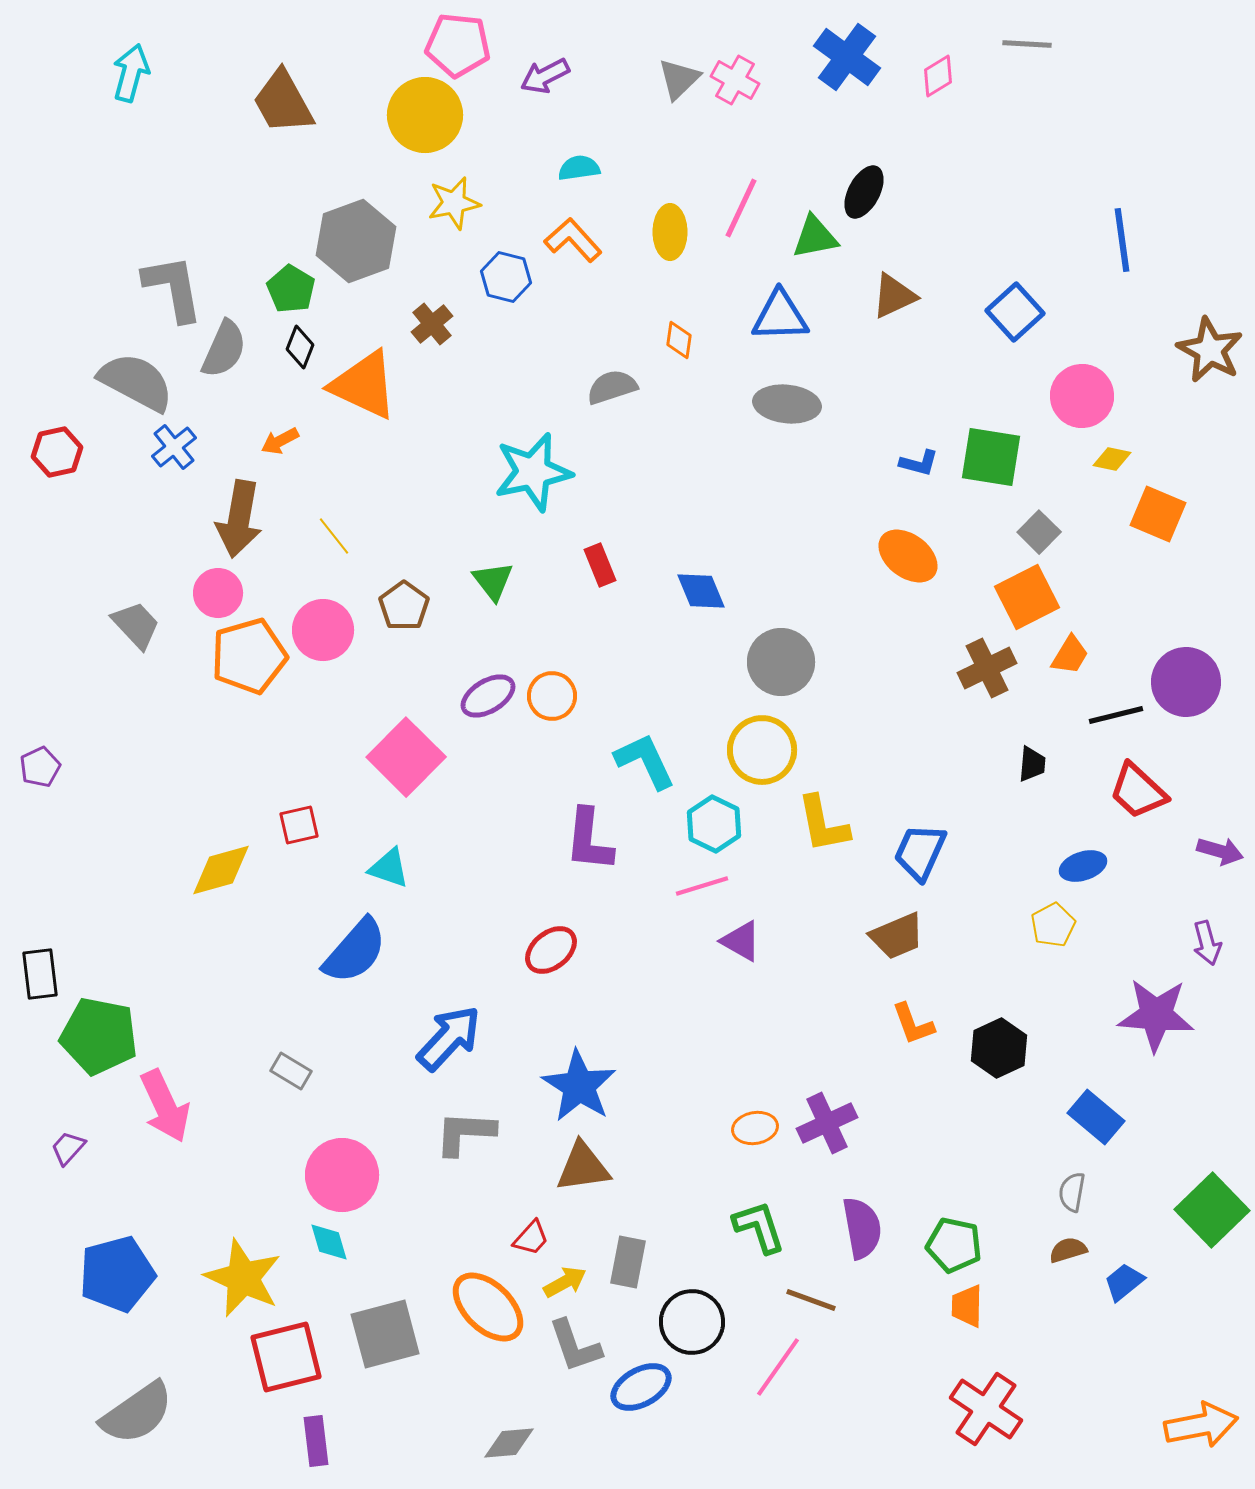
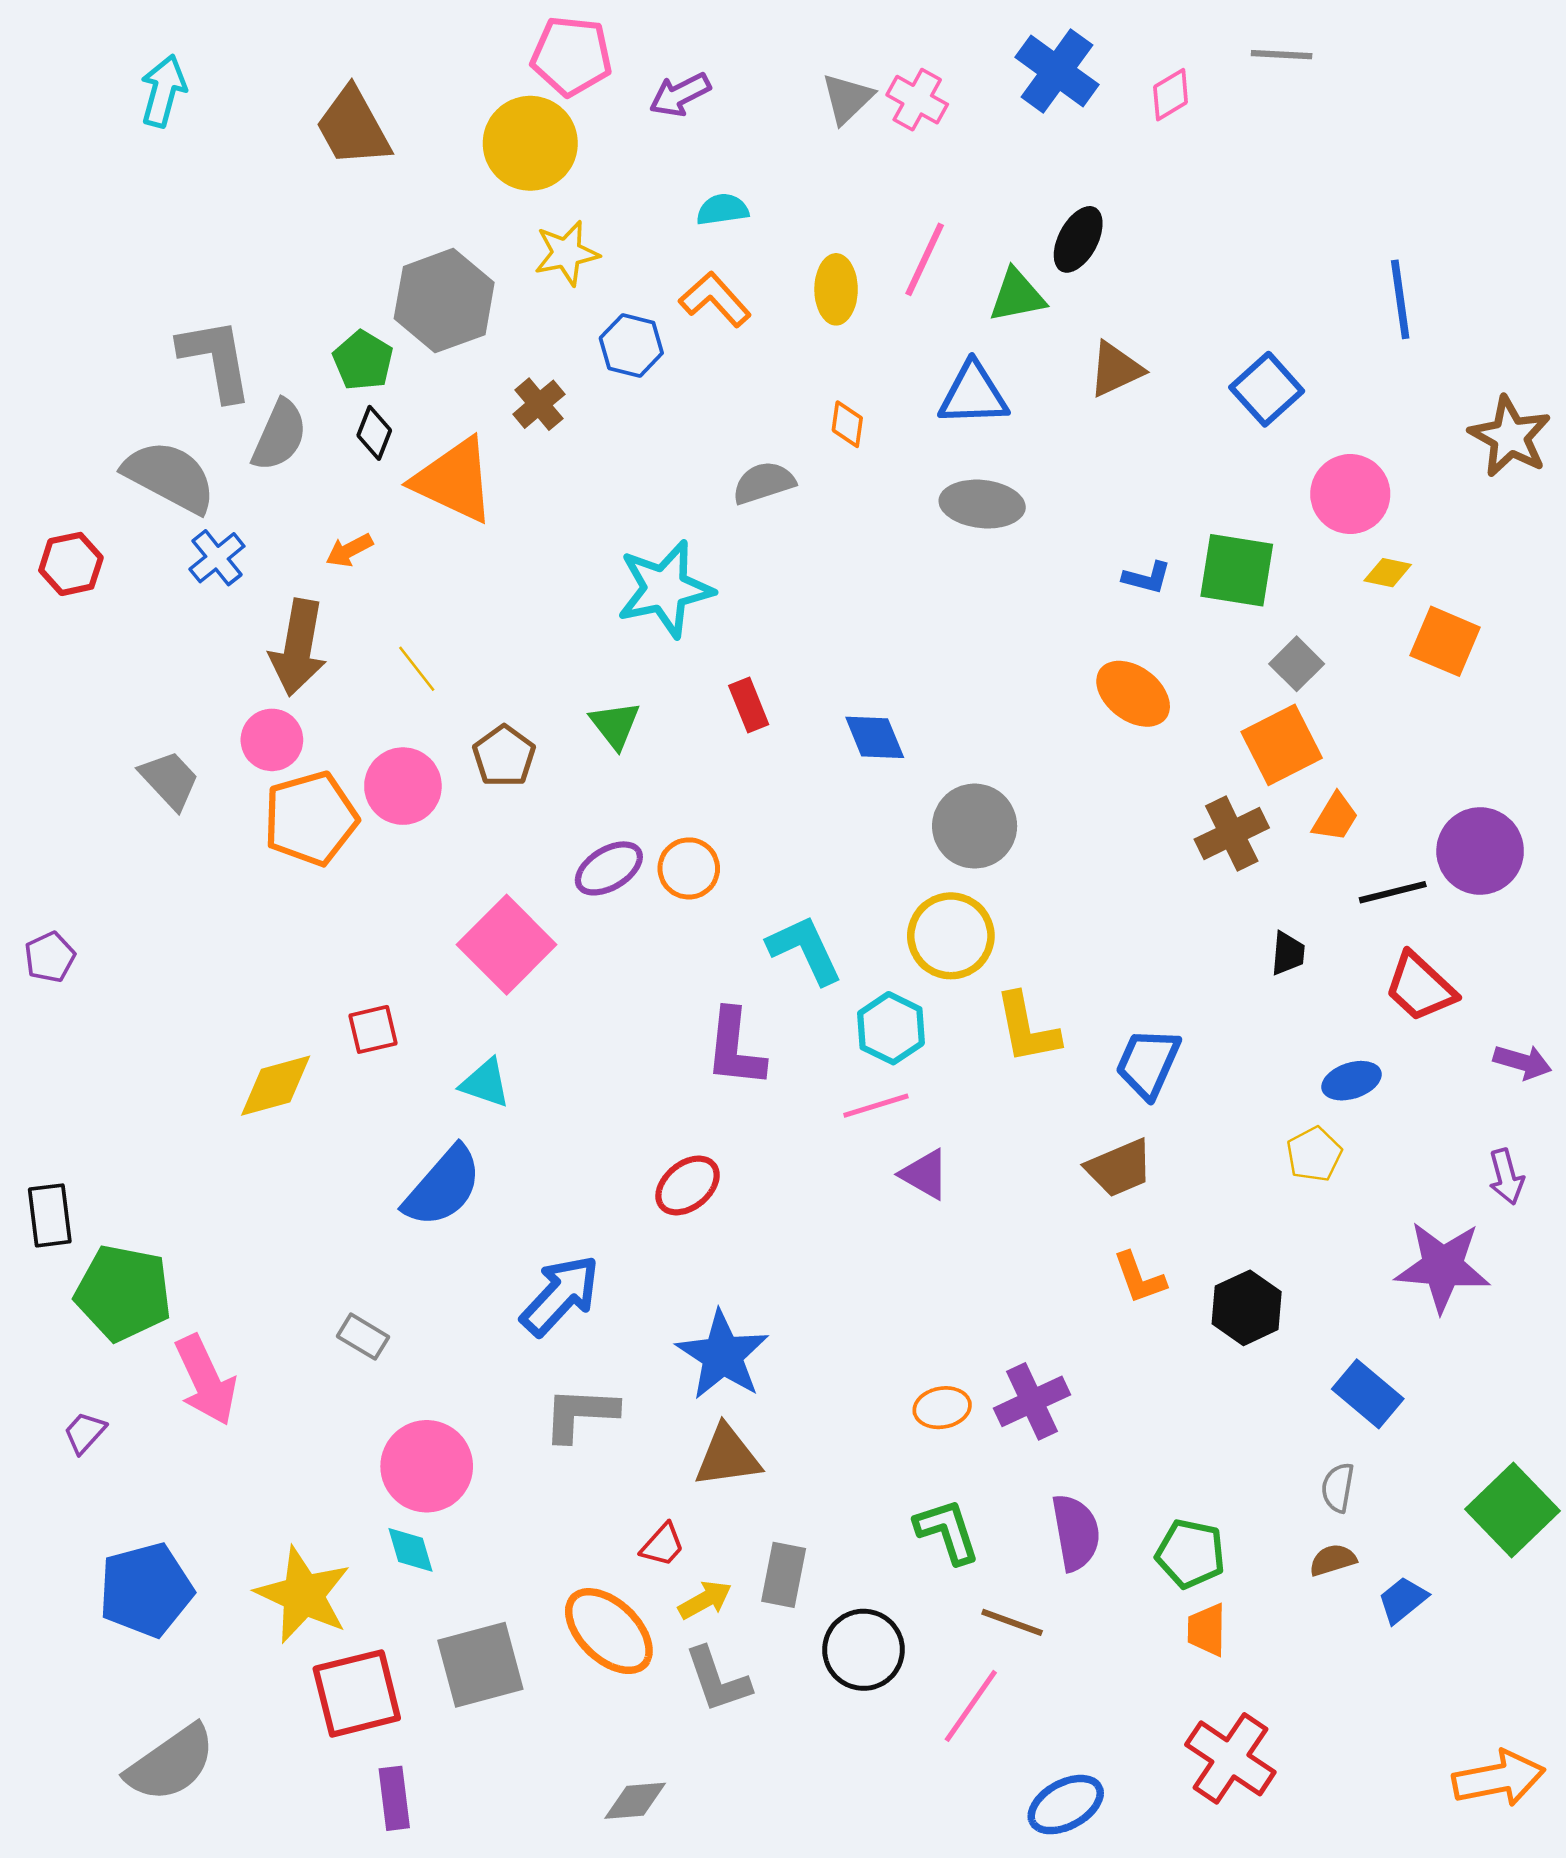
blue ellipse: (641, 1387) -> (1066, 1805), moved

